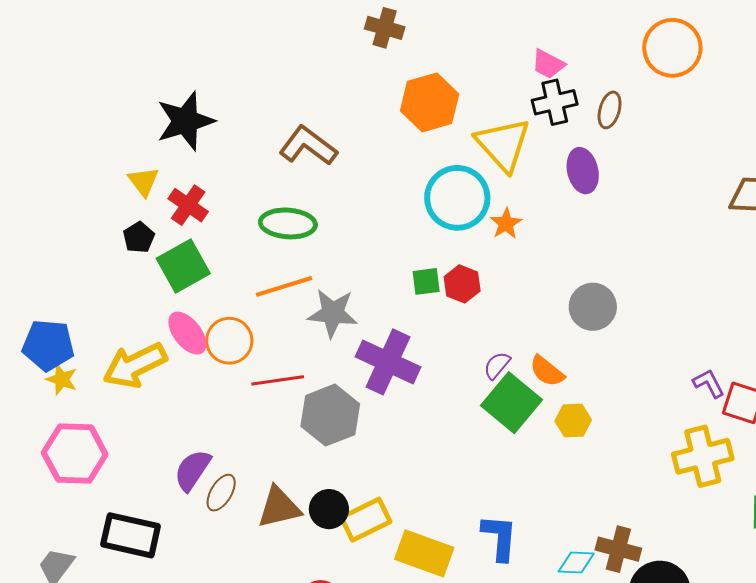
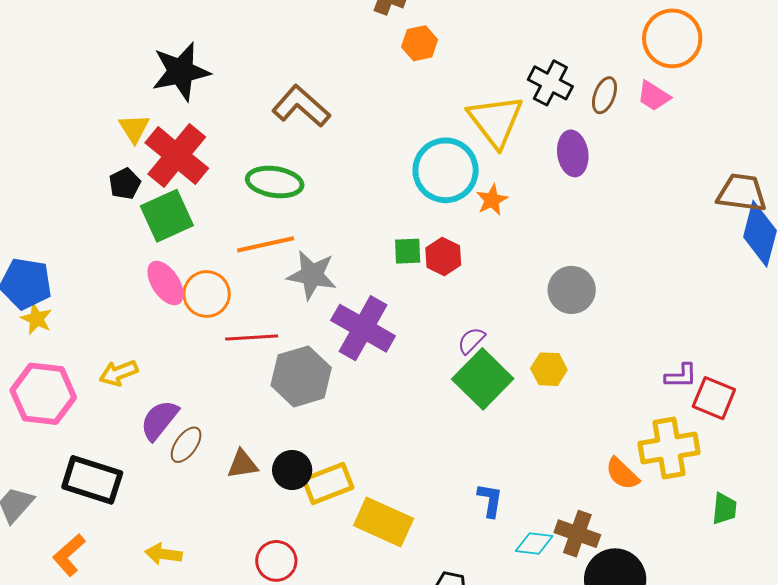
pink trapezoid: (548, 64) -> (654, 96), moved
orange hexagon: (430, 102) -> (420, 43), moved, size x0.6
black cross: (555, 102) -> (550, 83), turned 36
red cross: (188, 205) -> (177, 155), size x1.6
yellow arrow: (135, 365) -> (119, 373), moved, size x0.6
orange semicircle: (547, 371) -> (622, 474), moved
purple L-shape: (709, 383) -> (681, 376), turned 112
yellow hexagon: (573, 420) -> (549, 369), moved
brown triangle: (279, 507) -> (242, 464), size x0.7
blue L-shape: (500, 537) -> (490, 500), moved, size x0.7

